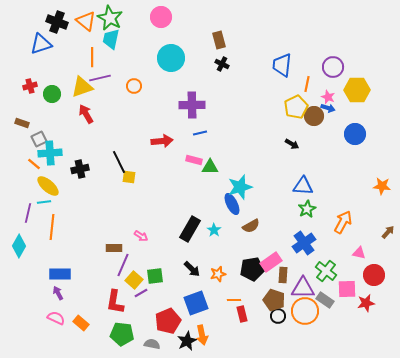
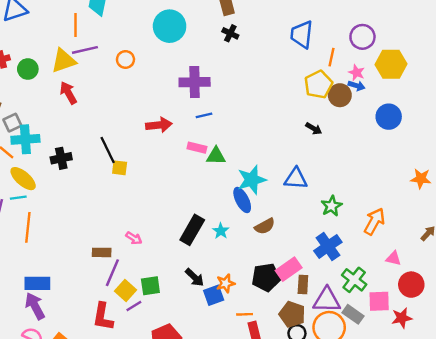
blue triangle: (303, 186) -> (296, 179), moved
purple arrow: (58, 293) -> (35, 306), size x1.6
blue square: (196, 303) -> (214, 295), moved, size x0.7

